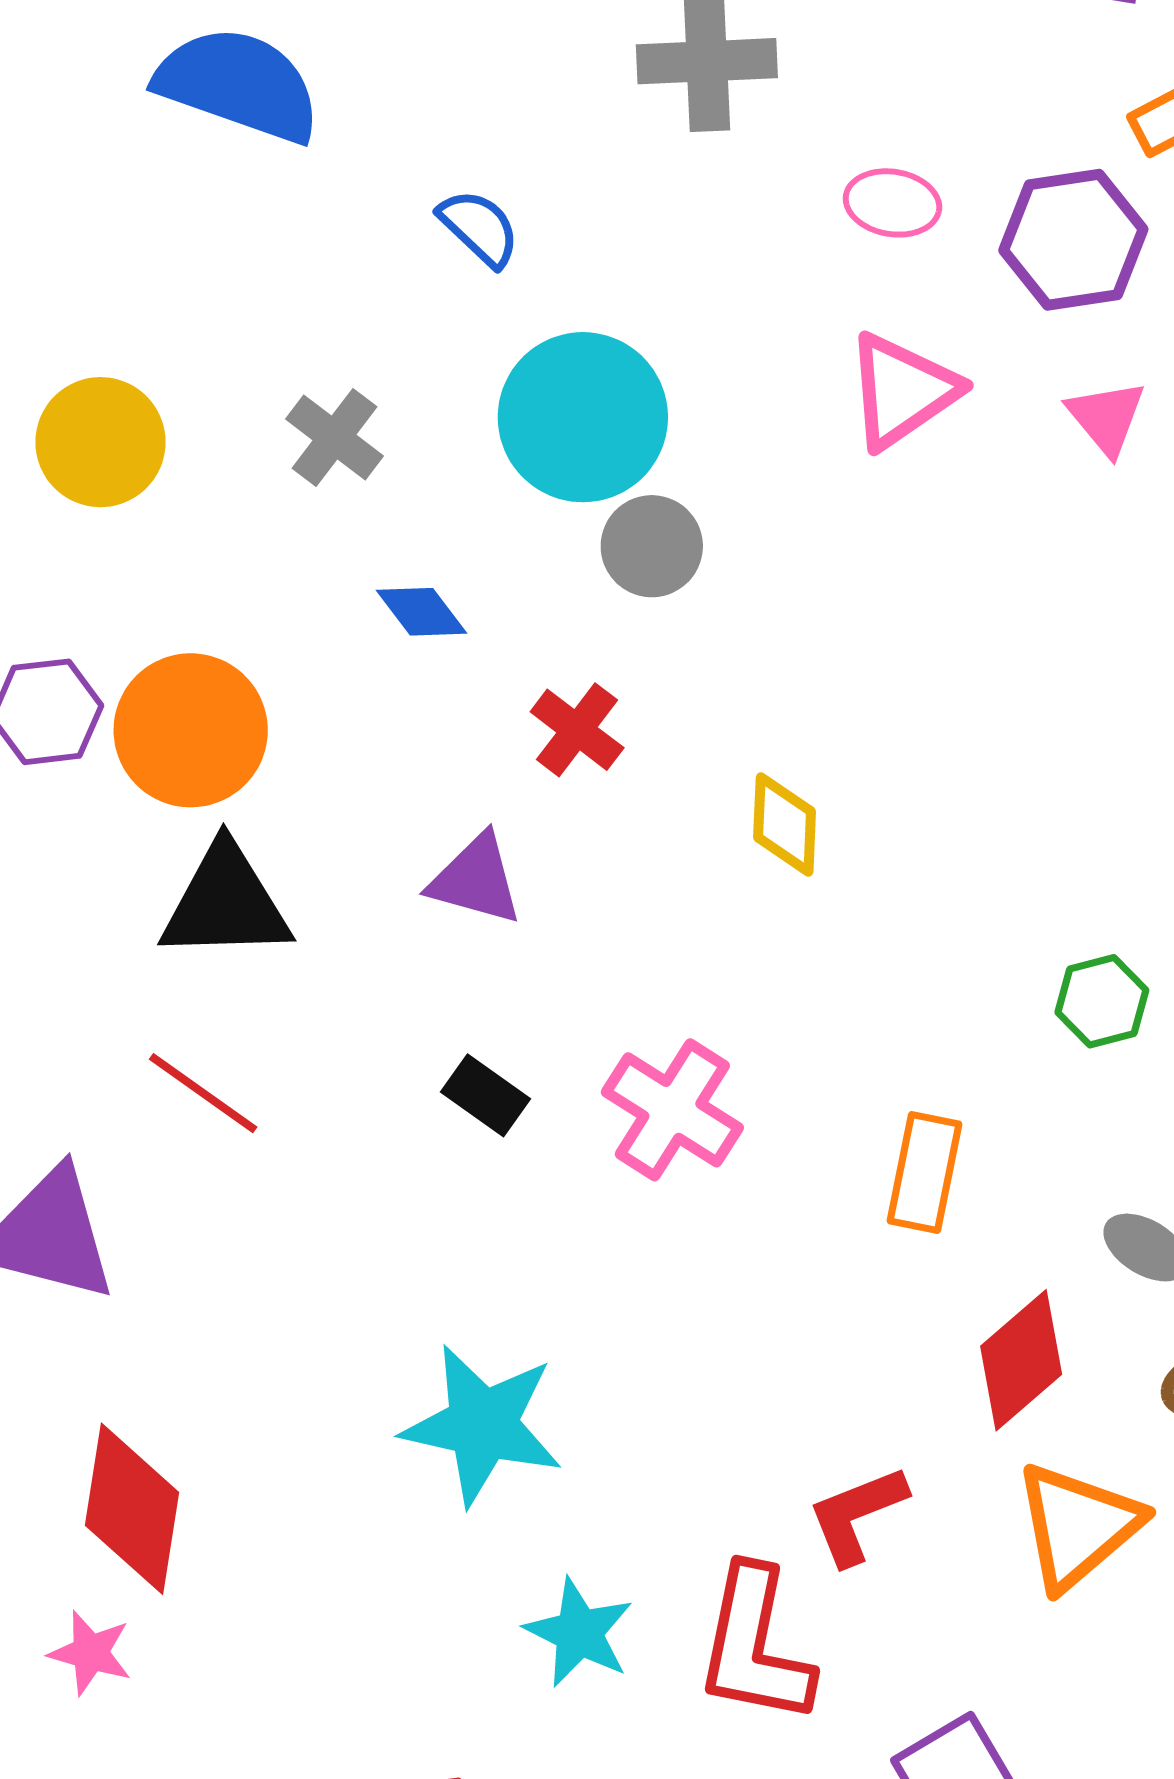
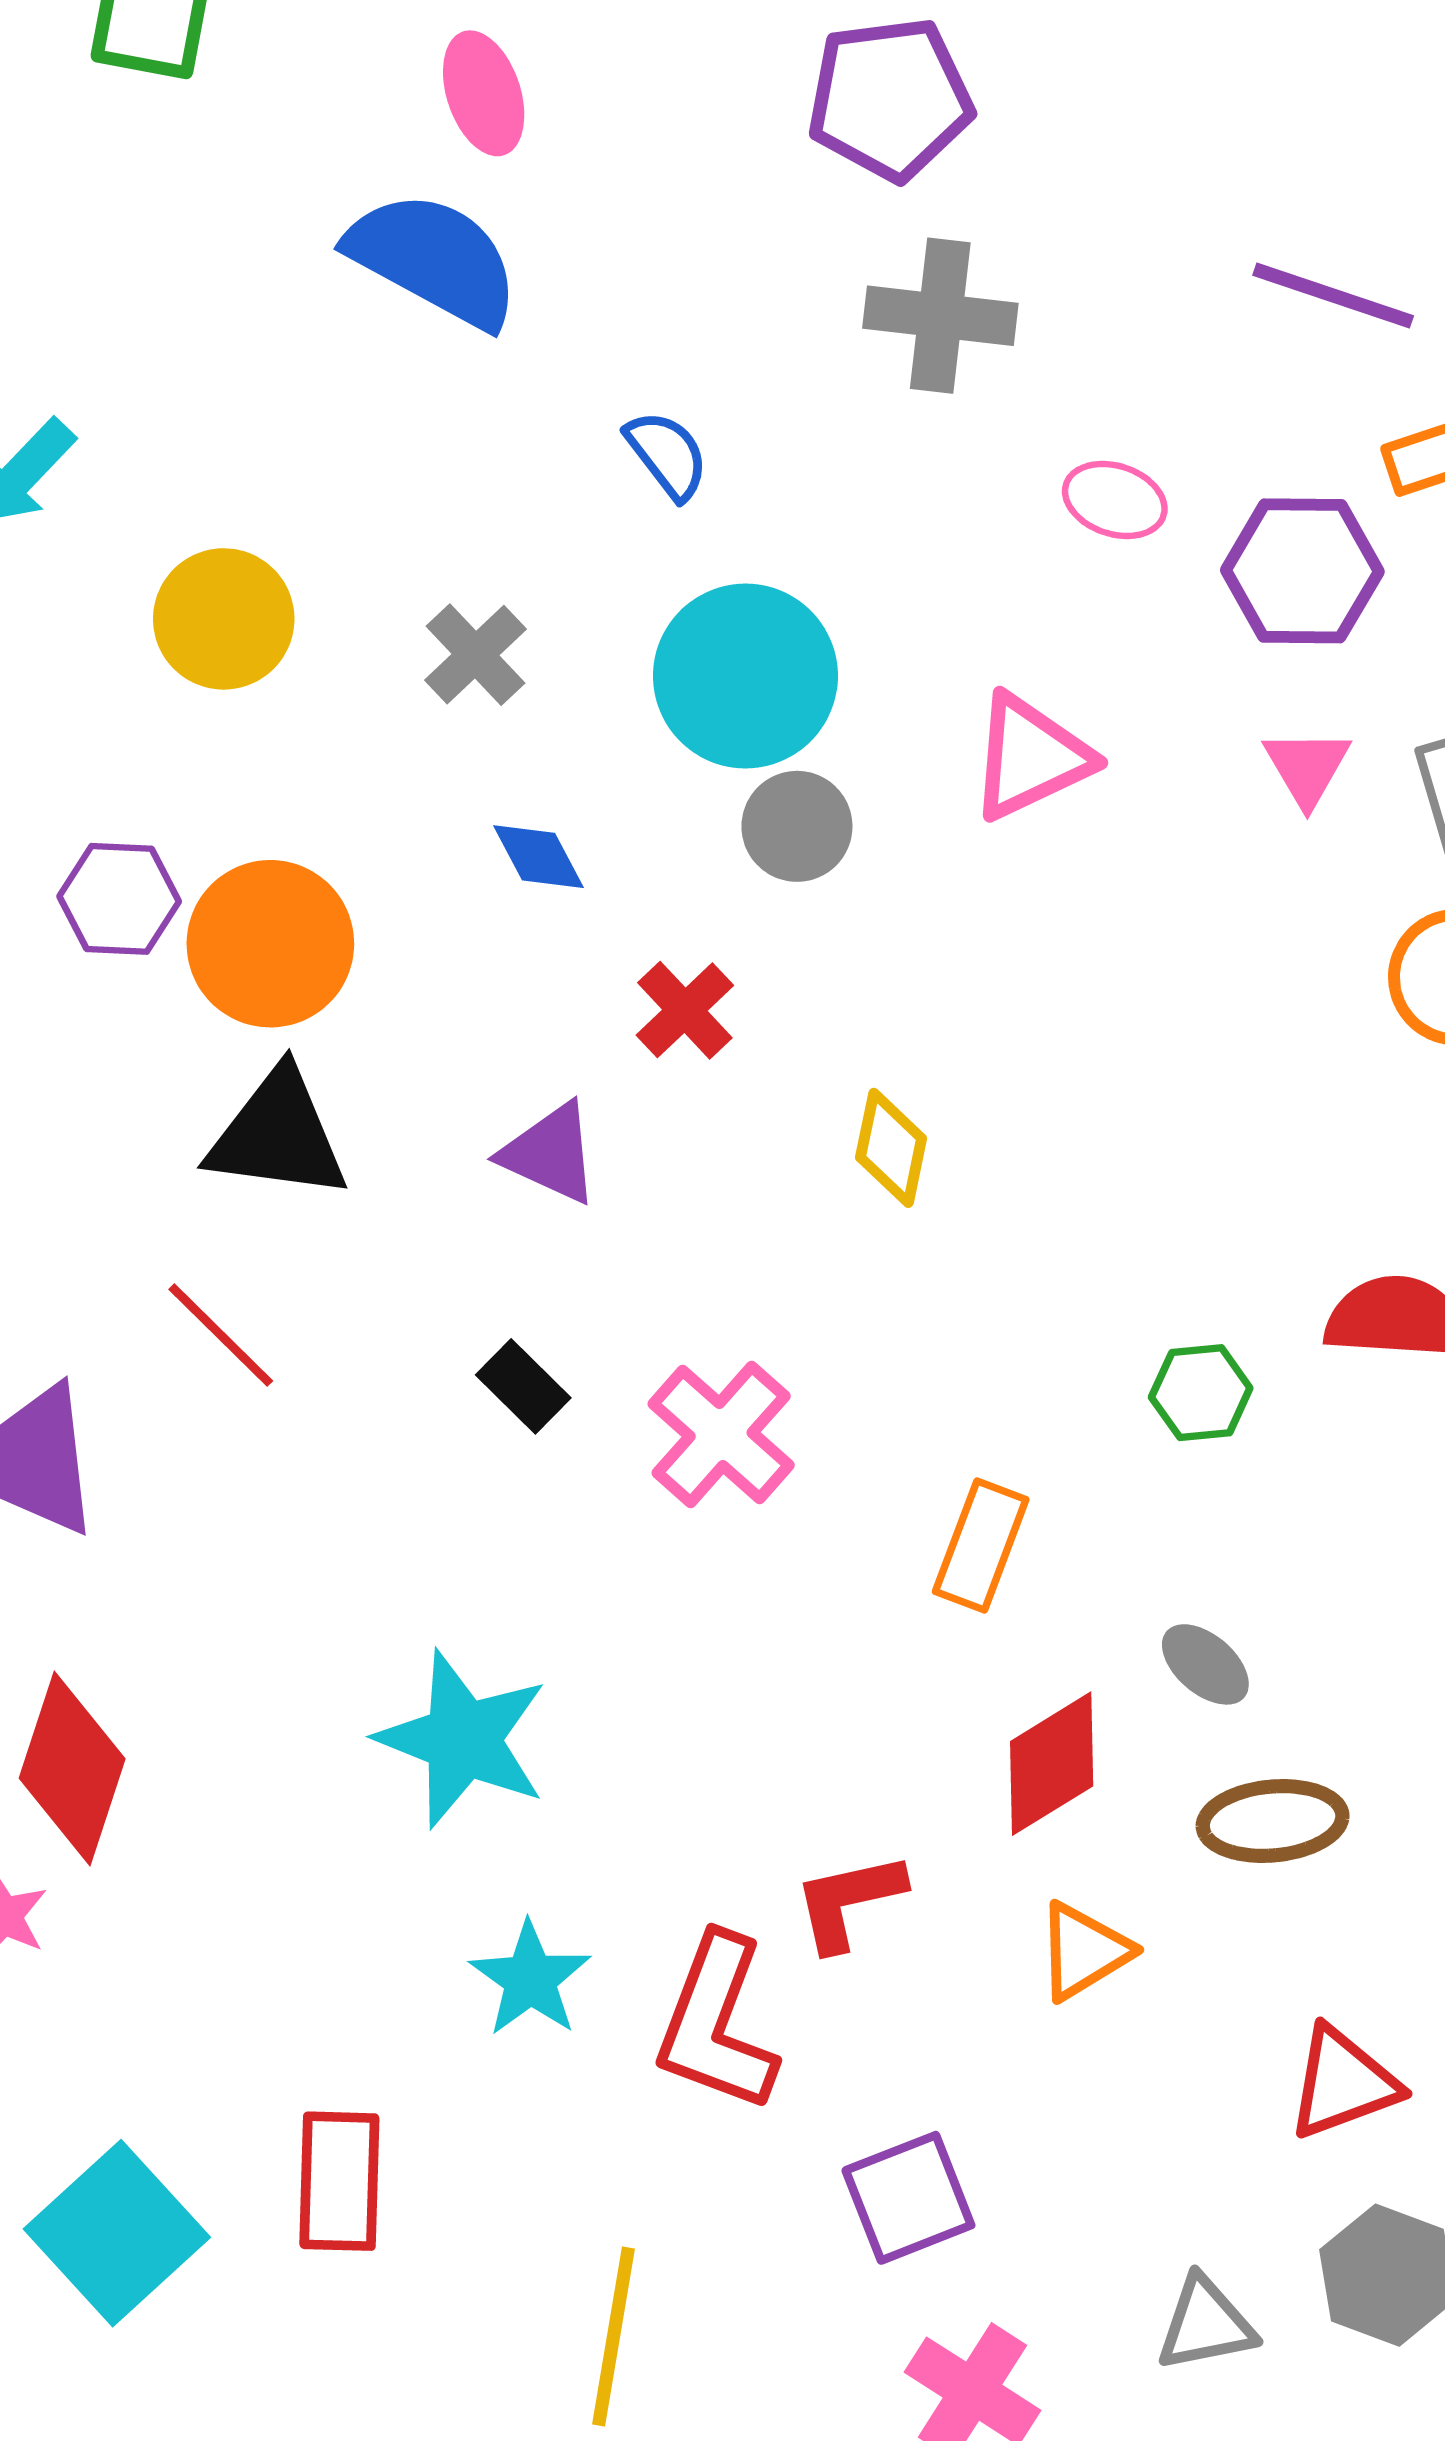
pink triangle: (902, 391) -> (1030, 757), moved
orange triangle: (1078, 1526) -> (1084, 1951), size x0.7

